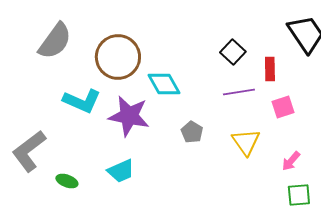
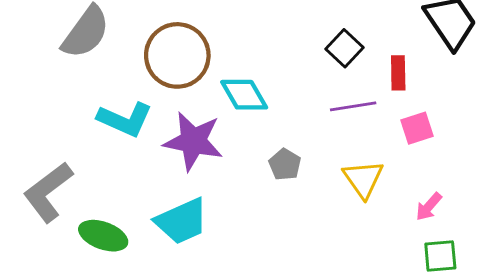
cyan trapezoid: (121, 171) -> (182, 221), size x1.4
green ellipse: (67, 181) -> (103, 236), size x1.5

